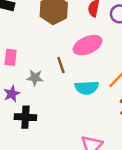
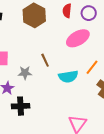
pink ellipse: (88, 45) -> (78, 38), moved

